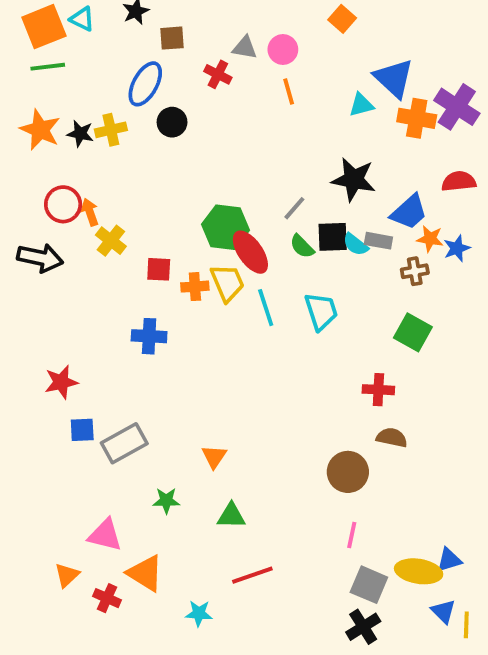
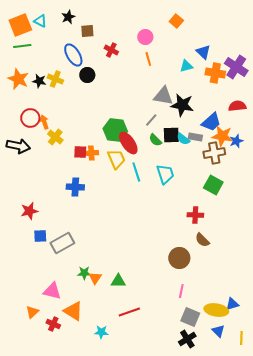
gray triangle: (245, 48) -> (163, 96), moved, size x1.5
blue triangle: (394, 78) -> (203, 52), size x0.7
blue ellipse: (145, 84) -> (73, 55), turned -60
yellow cross: (111, 130) -> (55, 79), turned 35
orange star: (430, 239) -> (222, 136), size x1.5
brown cross: (415, 271) -> (214, 153), size x1.5
orange cross: (195, 287) -> (91, 153), moved
brown semicircle: (392, 438) -> (202, 240), turned -147
orange triangle: (214, 457) -> (95, 278), moved
blue triangle: (443, 611) -> (218, 331), moved

